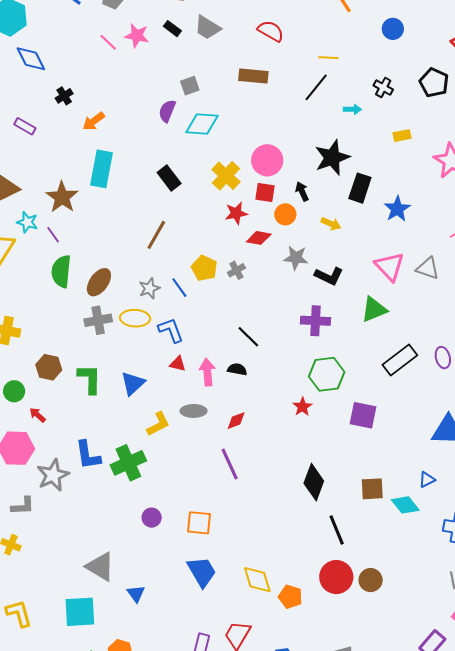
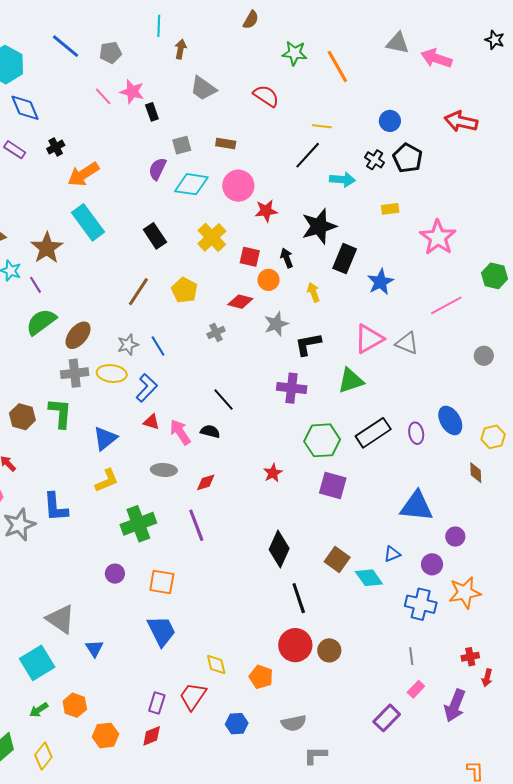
black rectangle: (172, 29) -> (152, 112), moved, turned 30
blue circle: (393, 29) -> (390, 121), moved
brown rectangle: (253, 76) -> (226, 144), moved, size x0.7
black pentagon: (434, 83) -> (408, 158), moved
cyan arrow: (352, 109) -> (342, 180), size x1.4
orange arrow: (94, 121) -> (83, 174), size x1.4
purple rectangle: (25, 126) -> (15, 150), moved
pink circle: (267, 160) -> (238, 186), moved
cyan rectangle: (101, 169) -> (88, 222), turned -51
red star: (236, 213) -> (266, 211), moved
yellow arrow: (331, 224) -> (313, 292), turned -138
gray star: (296, 258) -> (276, 324), turned -30
pink triangle: (390, 266) -> (369, 339), turned 40
yellow pentagon: (204, 268) -> (184, 290), moved
green semicircle: (61, 271) -> (41, 322), turned 44
black L-shape: (329, 276) -> (308, 344), turned 140
blue L-shape: (171, 330) -> (147, 388), turned 60
pink arrow: (207, 372) -> (180, 432), turned -32
green hexagon: (327, 374) -> (322, 440), moved
green L-shape: (89, 379) -> (60, 413), moved
yellow L-shape: (158, 424) -> (107, 480), moved
green cross: (128, 463) -> (138, 524), moved
brown square: (372, 489) -> (337, 559), turned 35
yellow diamond: (257, 580) -> (216, 664), moved, size x0.7
orange pentagon: (290, 597) -> (261, 677), moved
cyan square: (80, 612) -> (37, 663), turned -32

